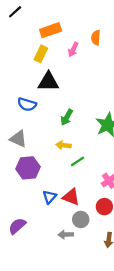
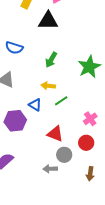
black triangle: (48, 82) -> (48, 21), moved
purple hexagon: (28, 168) -> (15, 121), moved
blue triangle: (50, 197) -> (35, 105), moved, turned -40

